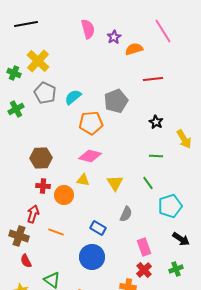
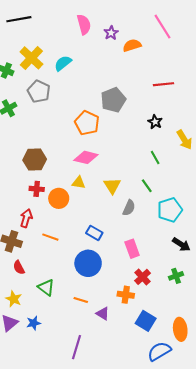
red line: (153, 79) -> (163, 84), moved
cyan semicircle: (73, 97) -> (63, 63), moved
orange pentagon: (91, 123) -> (87, 123), turned 30
green line: (156, 156) -> (155, 157), turned 56
gray semicircle: (126, 214) -> (129, 208), moved
pink rectangle: (144, 247) -> (132, 249), moved

